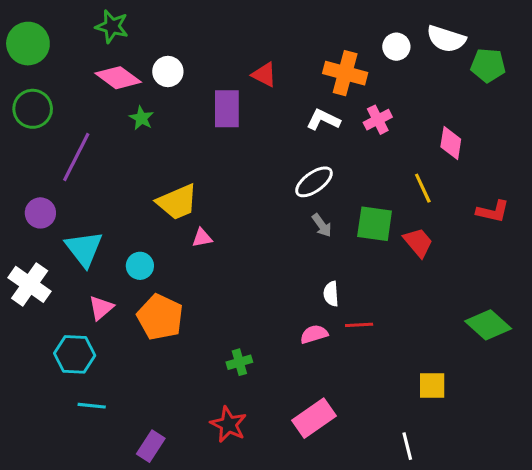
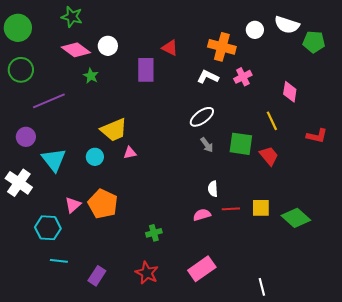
purple line: (76, 157) -> (49, 101), turned 40
cyan circle: (140, 266) -> (95, 157), moved
pink triangle: (101, 308) -> (73, 205), moved
green diamond: (488, 325) -> (296, 218), moved
yellow square: (432, 385) -> (261, 208), moved
purple rectangle: (151, 446) -> (97, 276), moved

